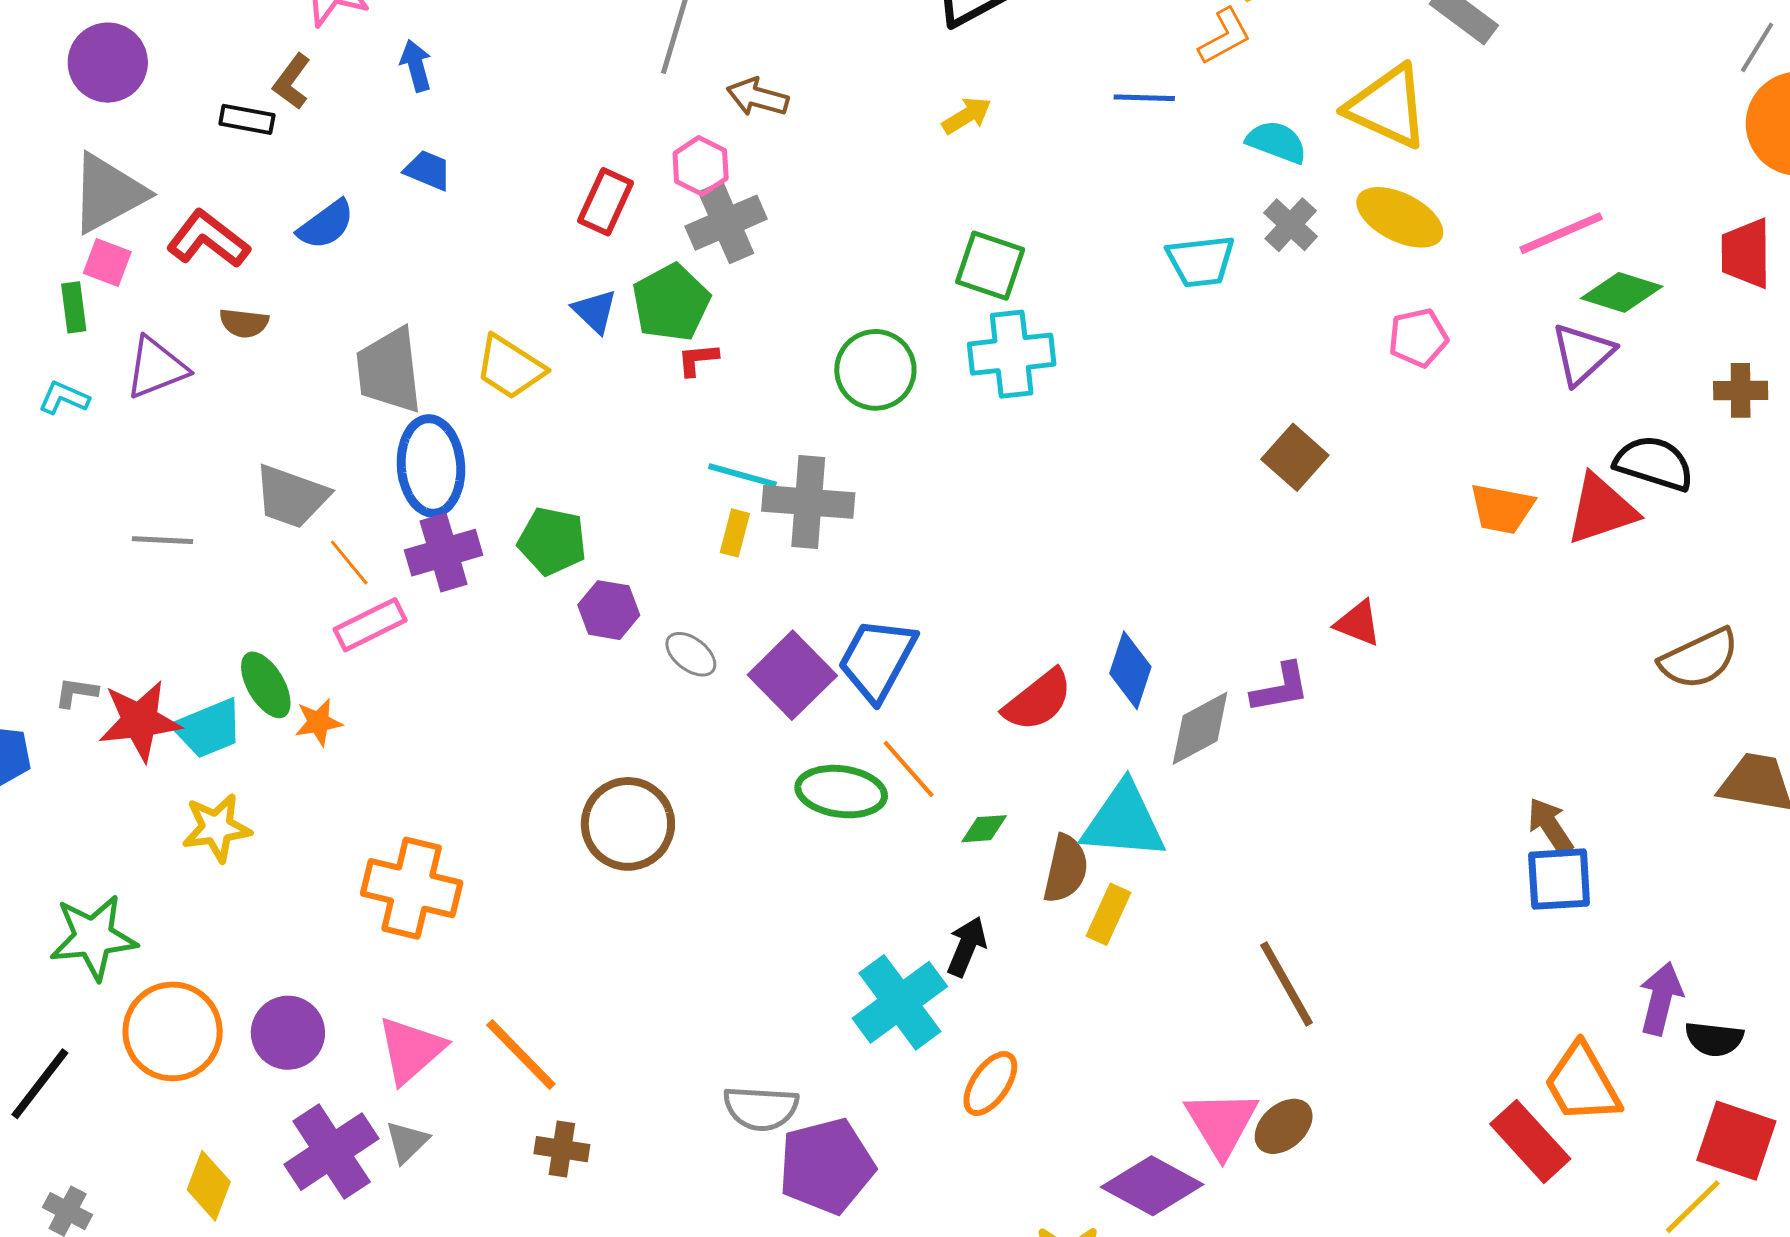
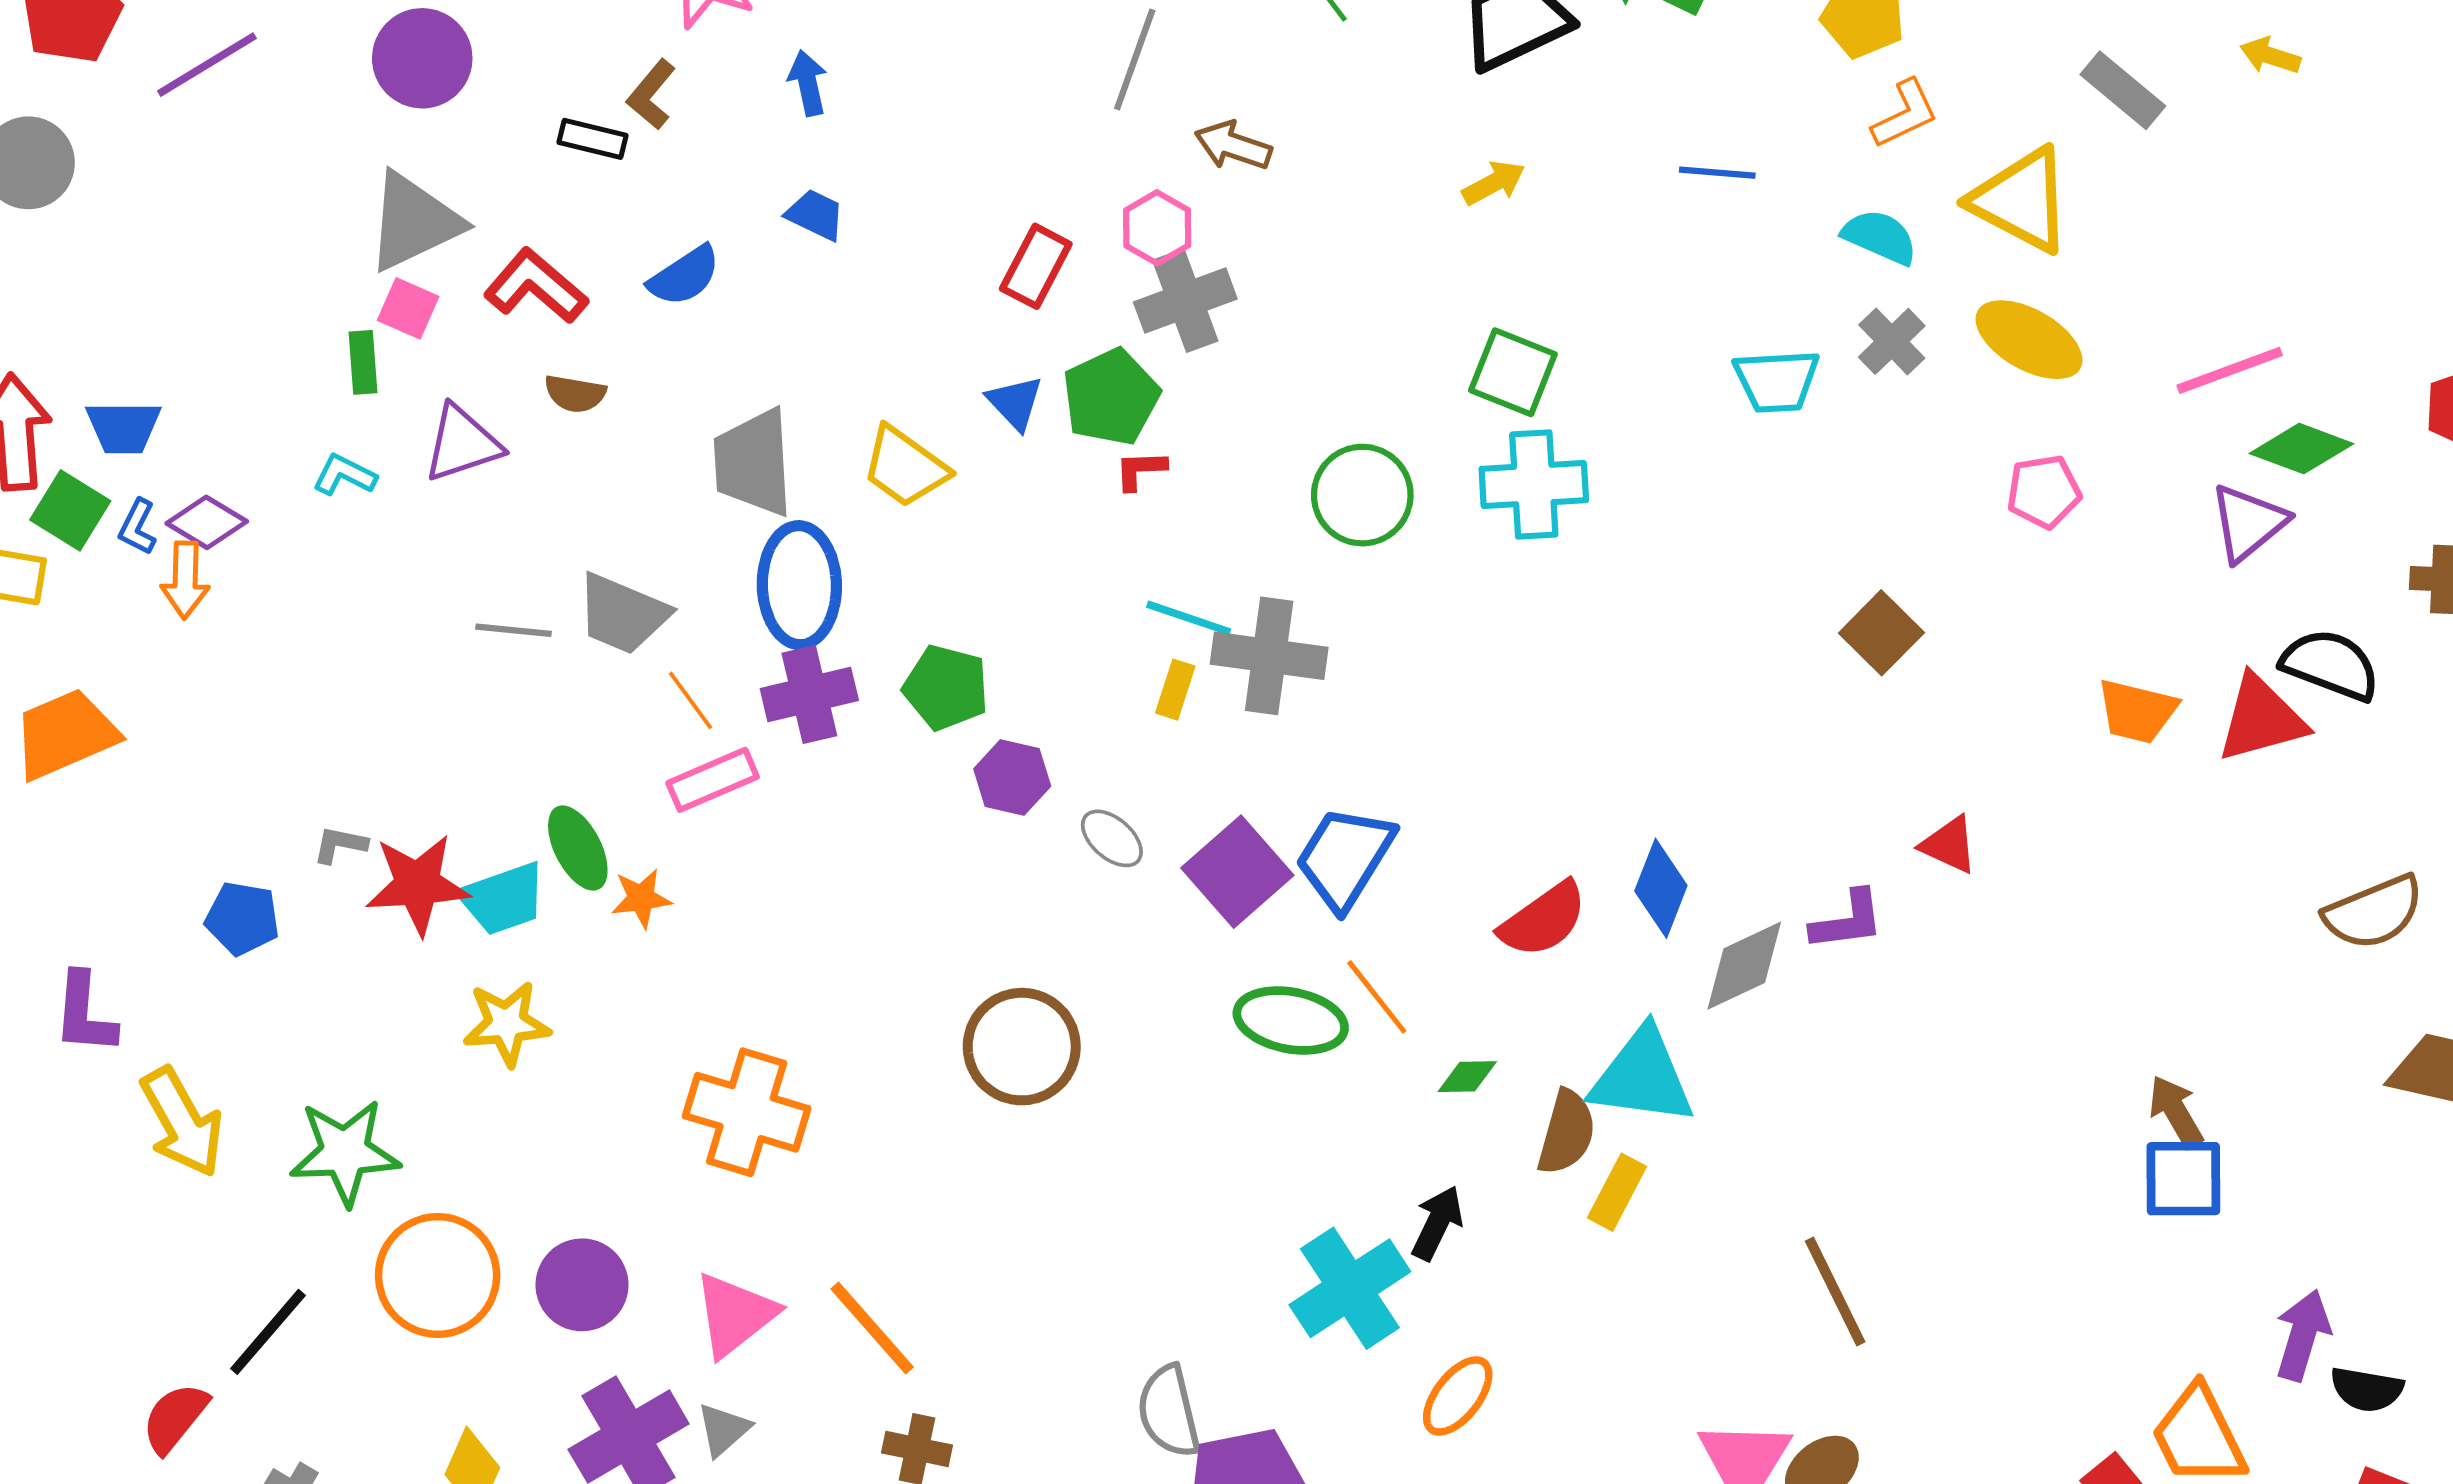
orange L-shape: (1225, 36) -> (1905, 114), moved
gray line: (162, 540) -> (514, 630), moved
gray semicircle: (761, 1108) -> (1169, 1411), turned 70

